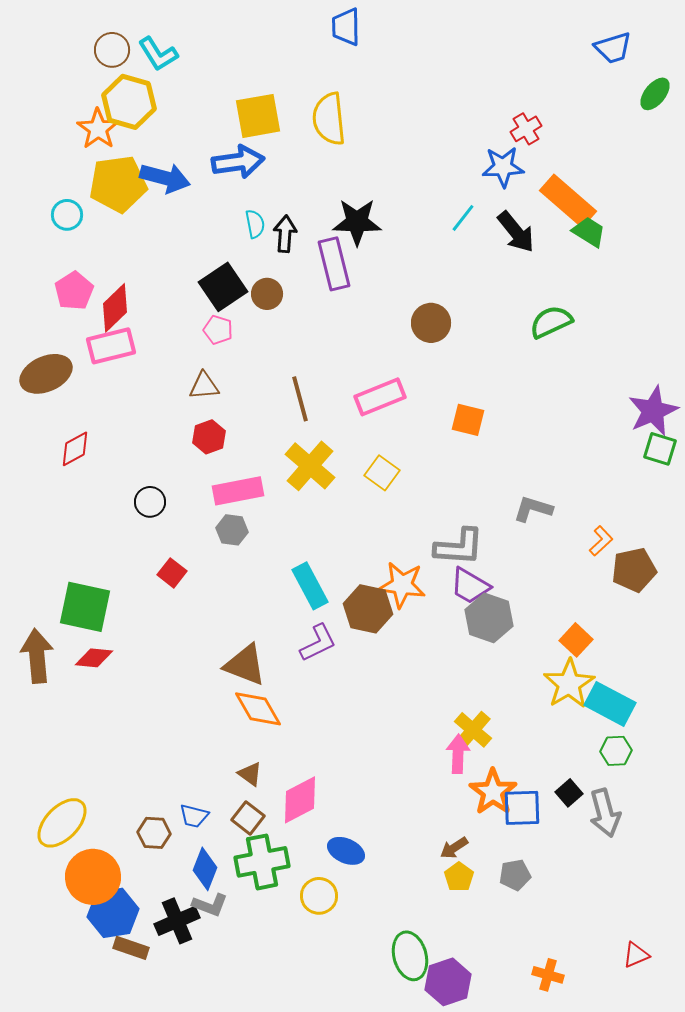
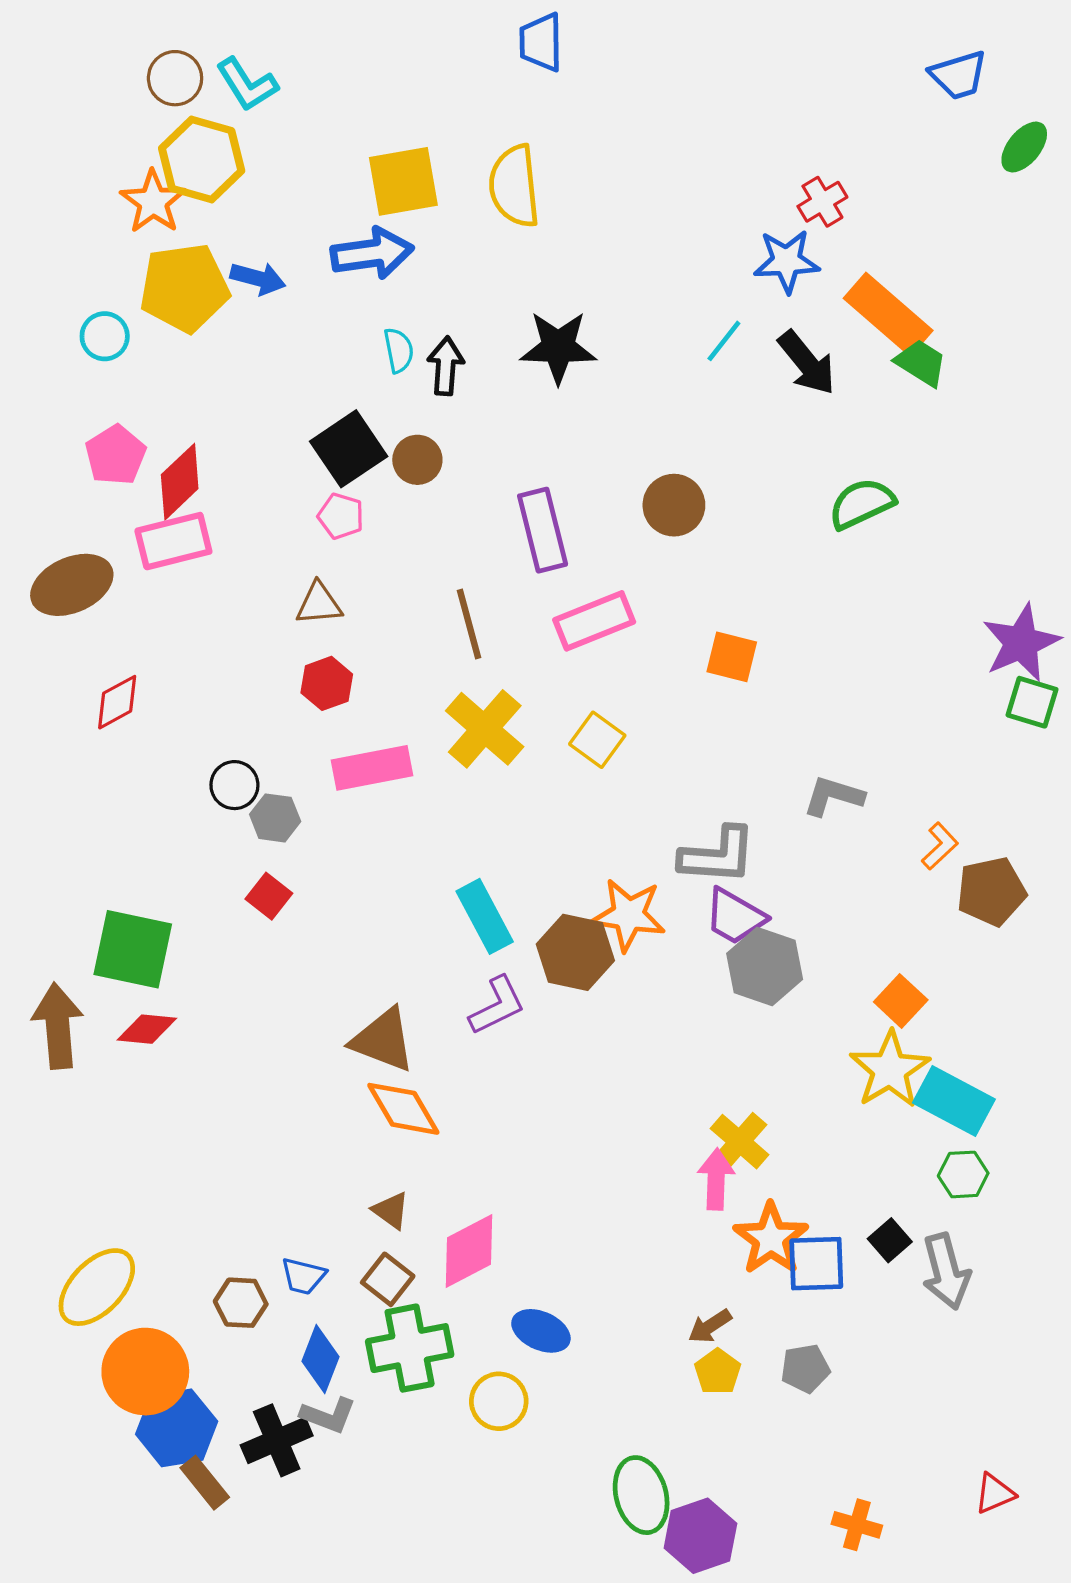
blue arrow: (165, 178) -> (258, 278), size x0.7
purple rectangle: (334, 264) -> (543, 530), moved
gray hexagon: (232, 530) -> (275, 818), moved
brown rectangle: (131, 948) -> (205, 1483), turned 32

